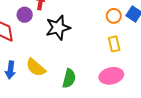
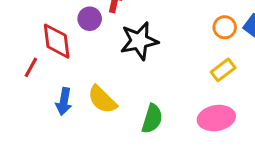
yellow rectangle: (114, 44) -> (223, 70), turned 63

